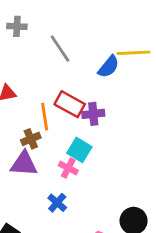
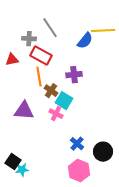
gray cross: (17, 26) -> (29, 39), moved
red rectangle: (70, 104) -> (41, 56), moved
brown cross: (31, 139) -> (51, 91), moved, turned -32
blue cross: (57, 203) -> (77, 144), moved

